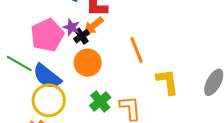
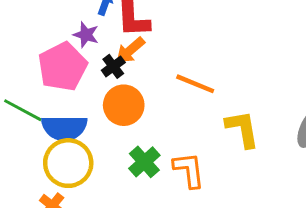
purple star: (71, 27) -> (86, 35), moved
orange line: (137, 50) -> (195, 84), turned -44
blue semicircle: (47, 76) -> (64, 128), turned -36

